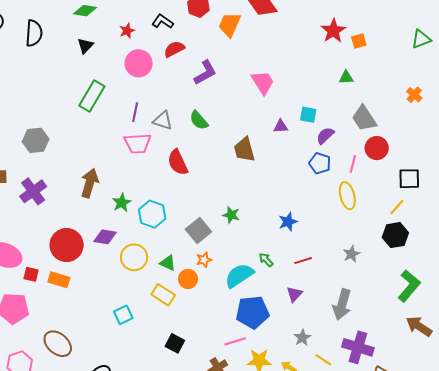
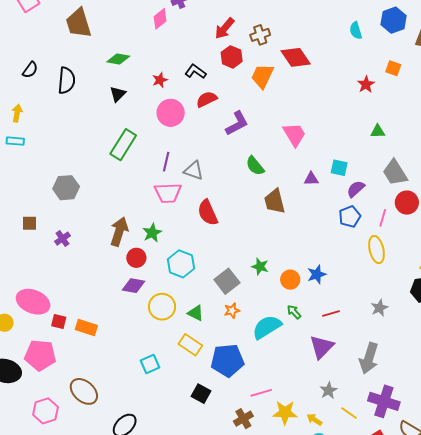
red star: (333, 31) -> (366, 84), size x0.7
orange square: (359, 41) -> (393, 68), moved, turned 35
green semicircle: (199, 120) -> (255, 166), moved
blue pentagon: (320, 163) -> (350, 217), turned 30
purple cross: (33, 191) -> (63, 239), size x0.6
green star: (122, 203) -> (152, 233), moved
red circle: (67, 245) -> (136, 258), moved, size x0.6
orange circle: (188, 279) -> (290, 280), moved
purple triangle: (294, 294) -> (322, 347), size x1.5
blue pentagon: (252, 312) -> (227, 360), moved

